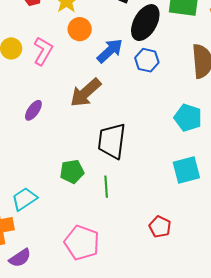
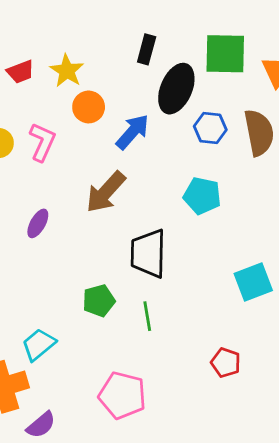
blue hexagon: (147, 60) -> (210, 128), moved
cyan pentagon: (188, 118) -> (202, 196), moved

